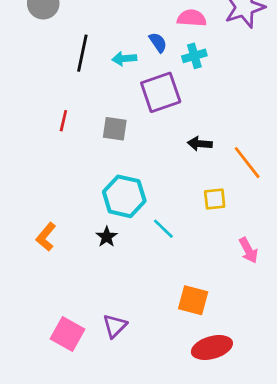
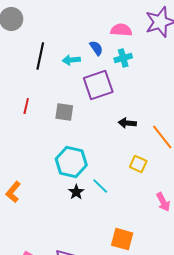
yellow square: (215, 199) -> (138, 164), turned 30
black star: (107, 237) -> (76, 192), moved

